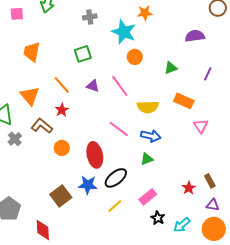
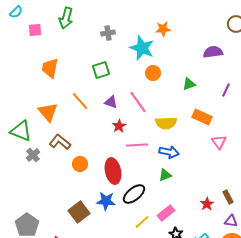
red star: (62, 110) -> (119, 126), moved
pink line: (119, 129) -> (137, 145), turned -40
yellow line: (115, 206) -> (142, 222), moved

